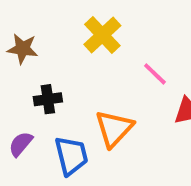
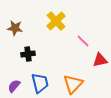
orange triangle: (114, 128) -> (73, 84), moved
purple semicircle: (21, 144) -> (14, 86), moved

